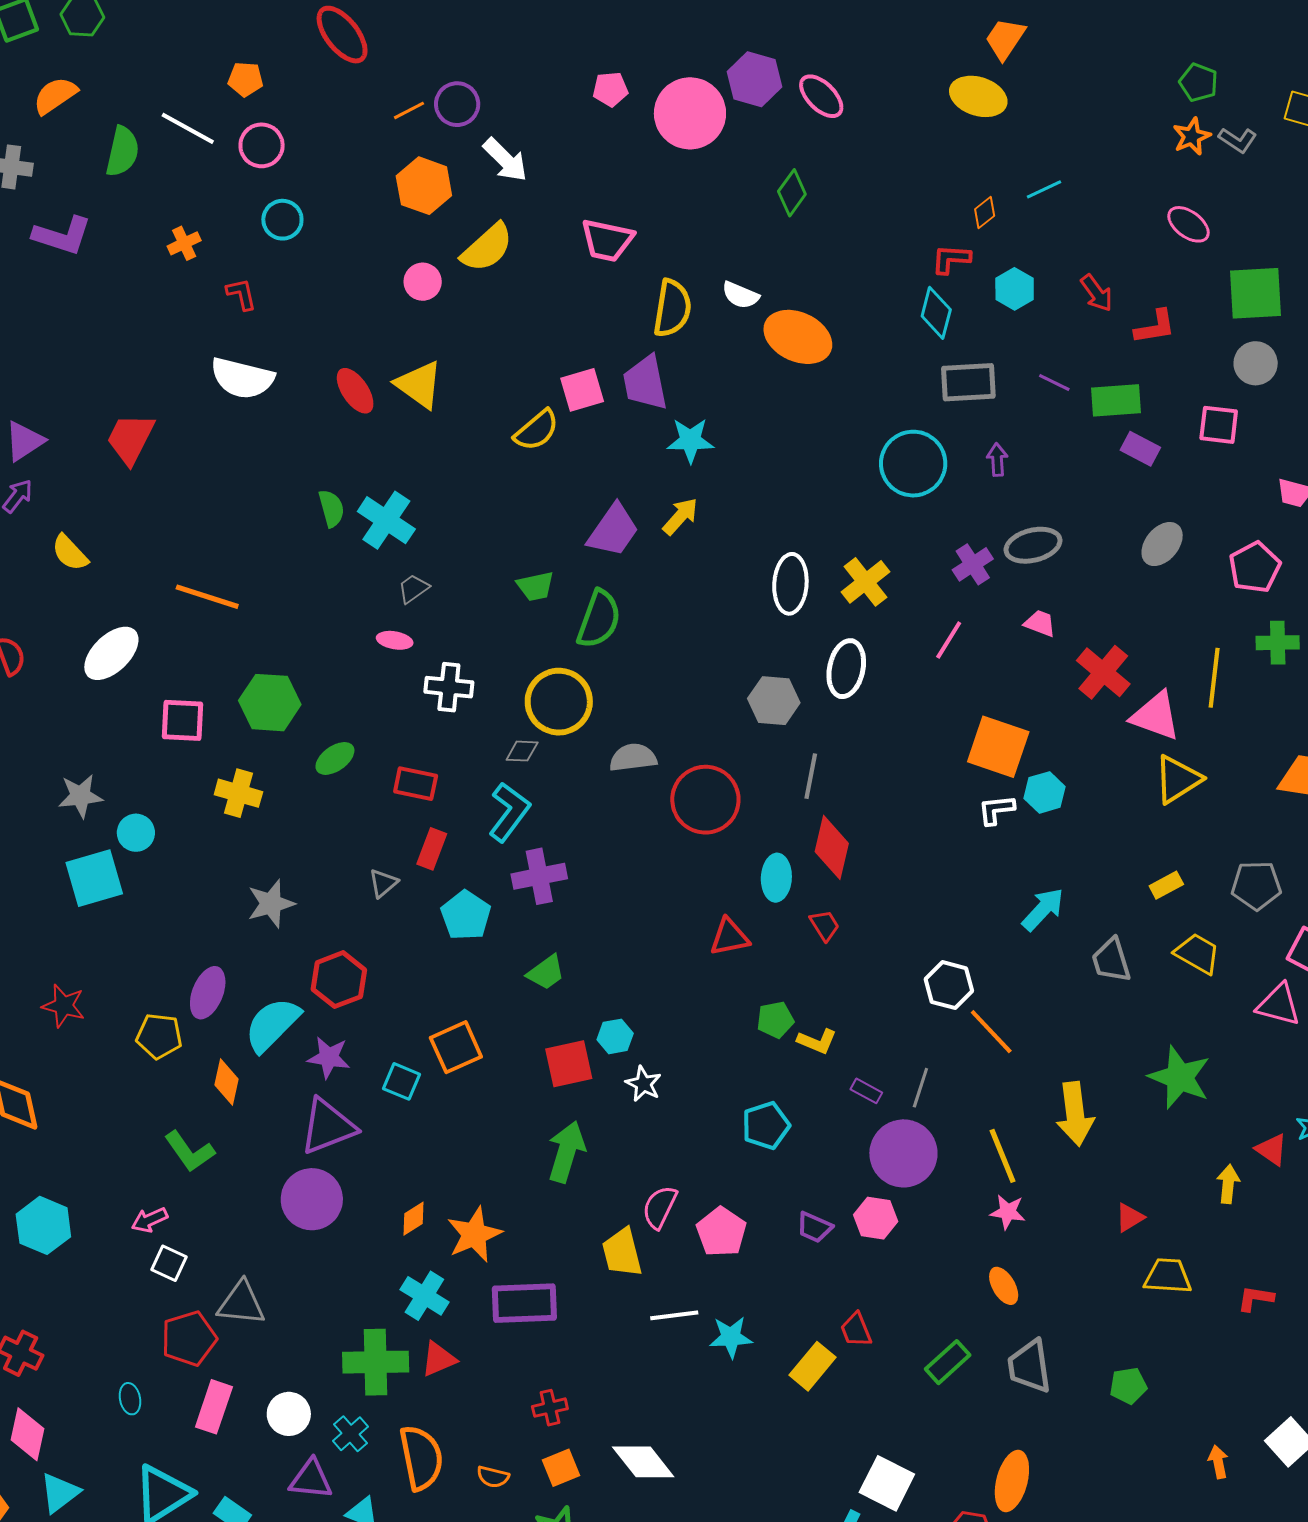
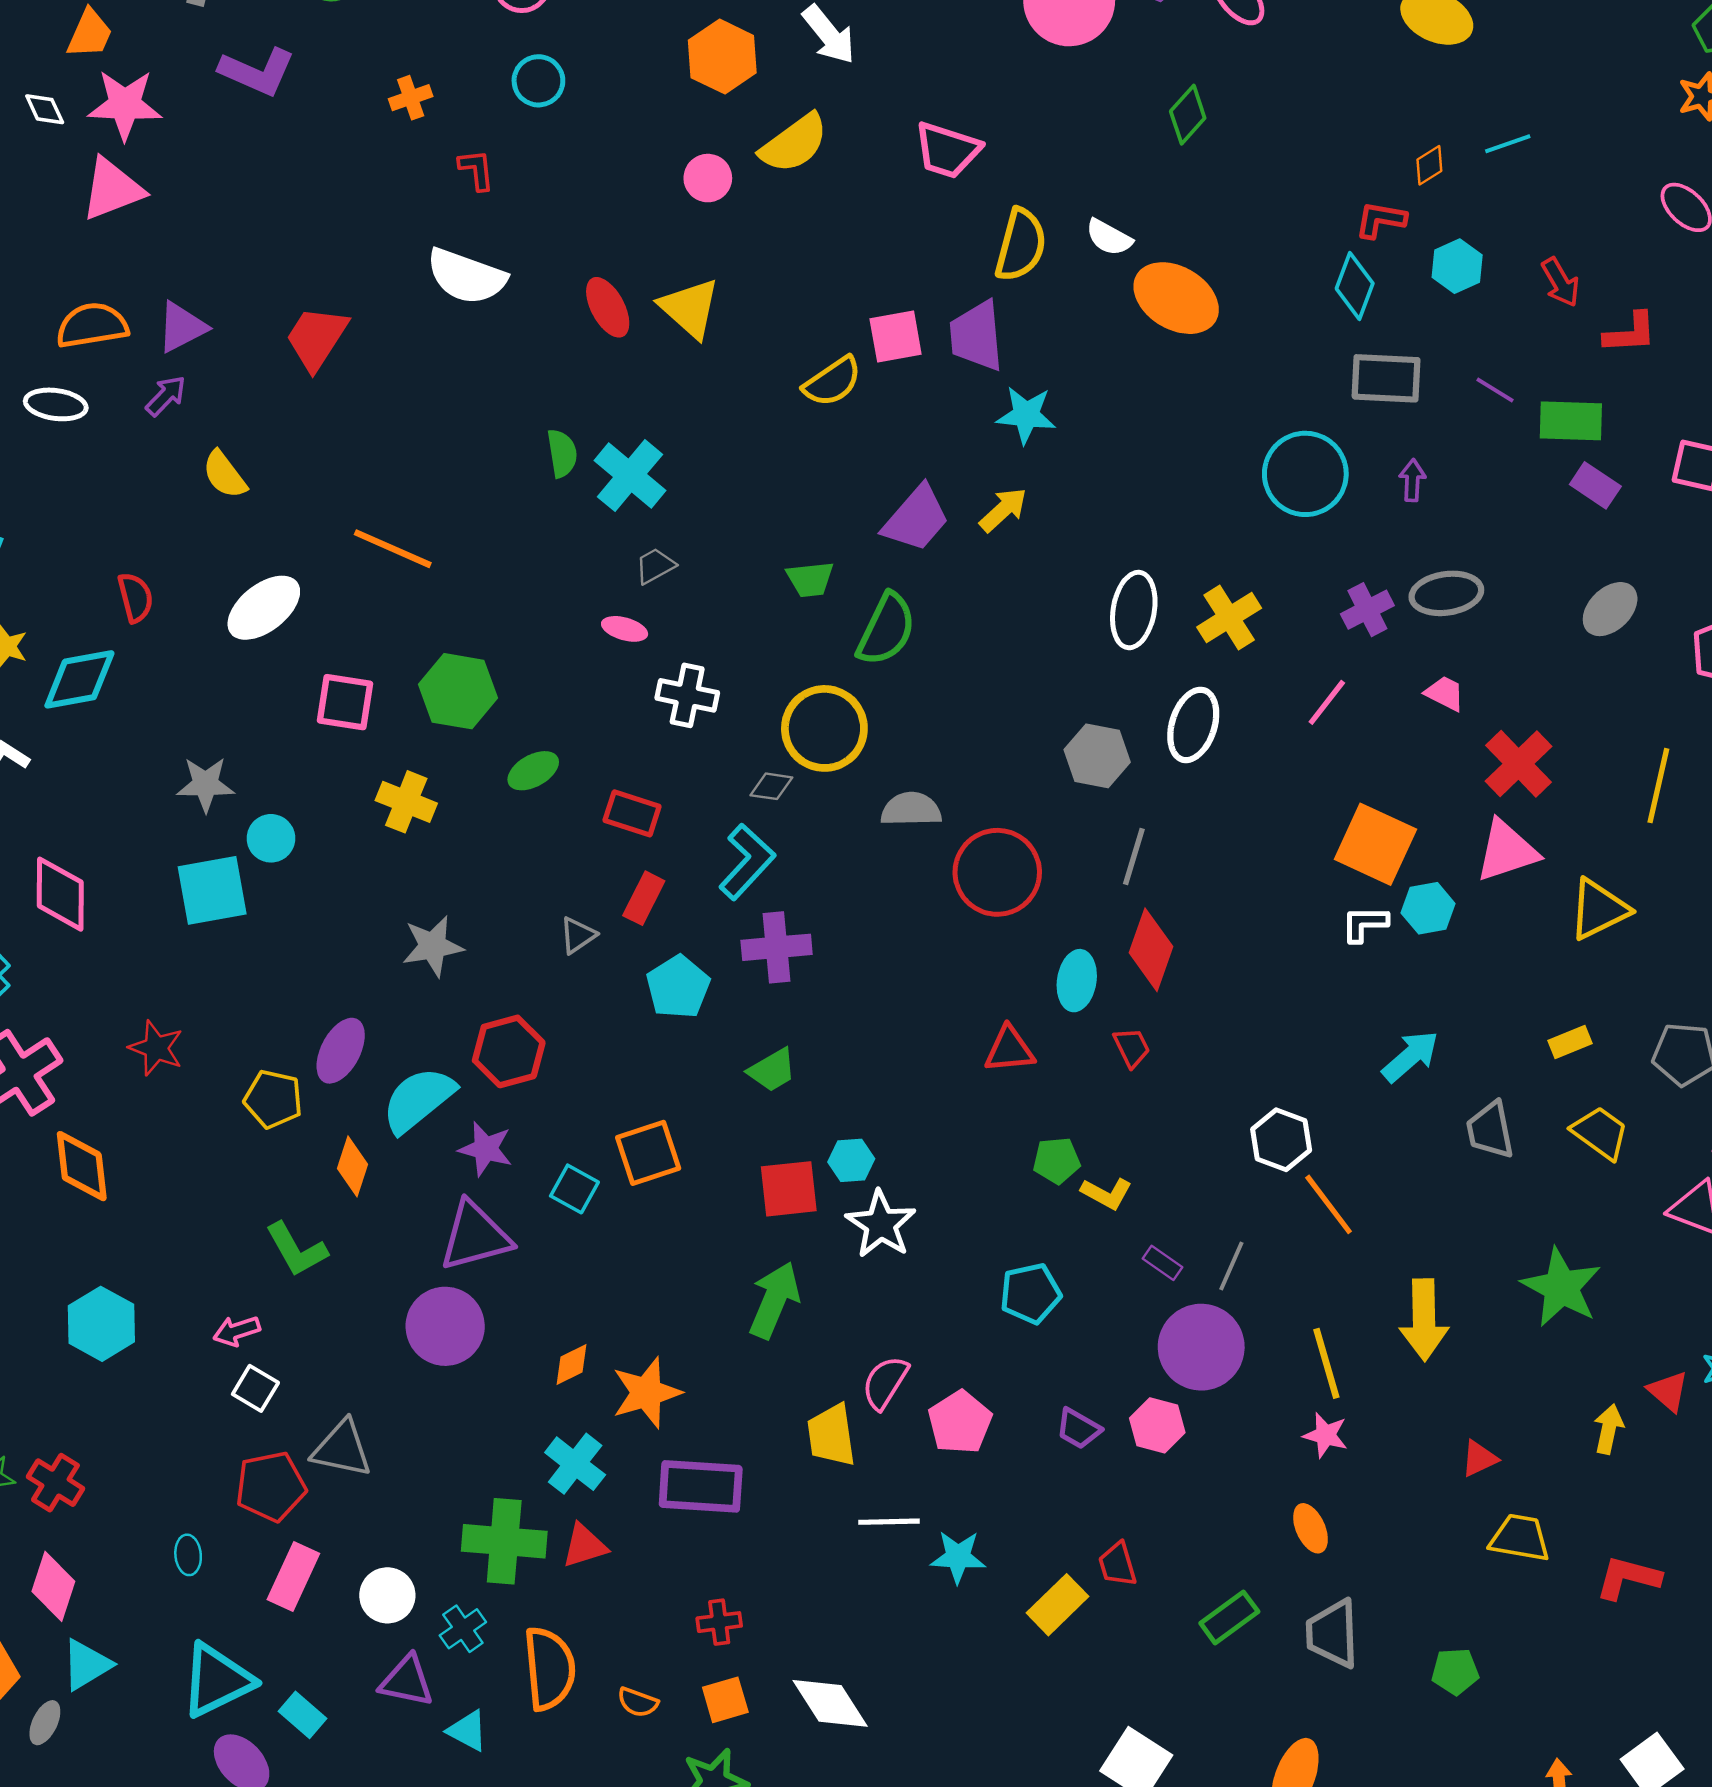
pink triangle: (1156, 716) -> (1507, 851), moved, turned -44
white star: (643, 1084) -> (881, 1224), size x1.5
red L-shape: (1256, 1298) -> (1628, 1578), size x1.4

